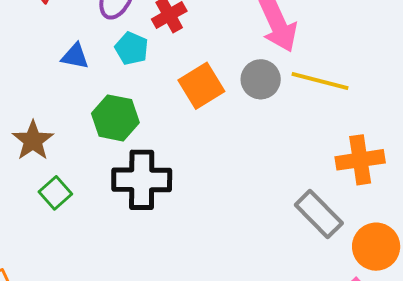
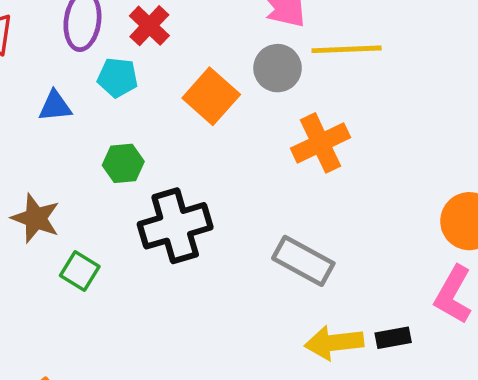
green hexagon: (115, 118) -> (123, 163), size x0.7
orange cross: (360, 160) -> (321, 143), moved
gray rectangle: (319, 214) -> (303, 261), moved

